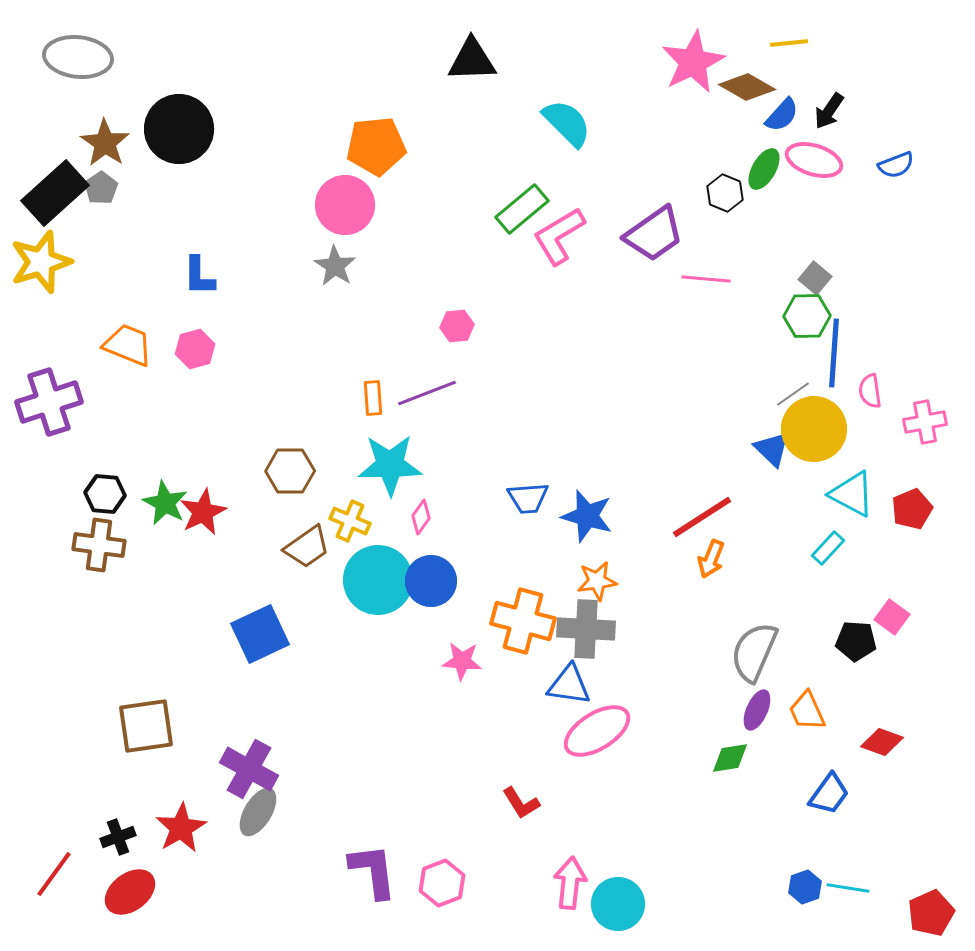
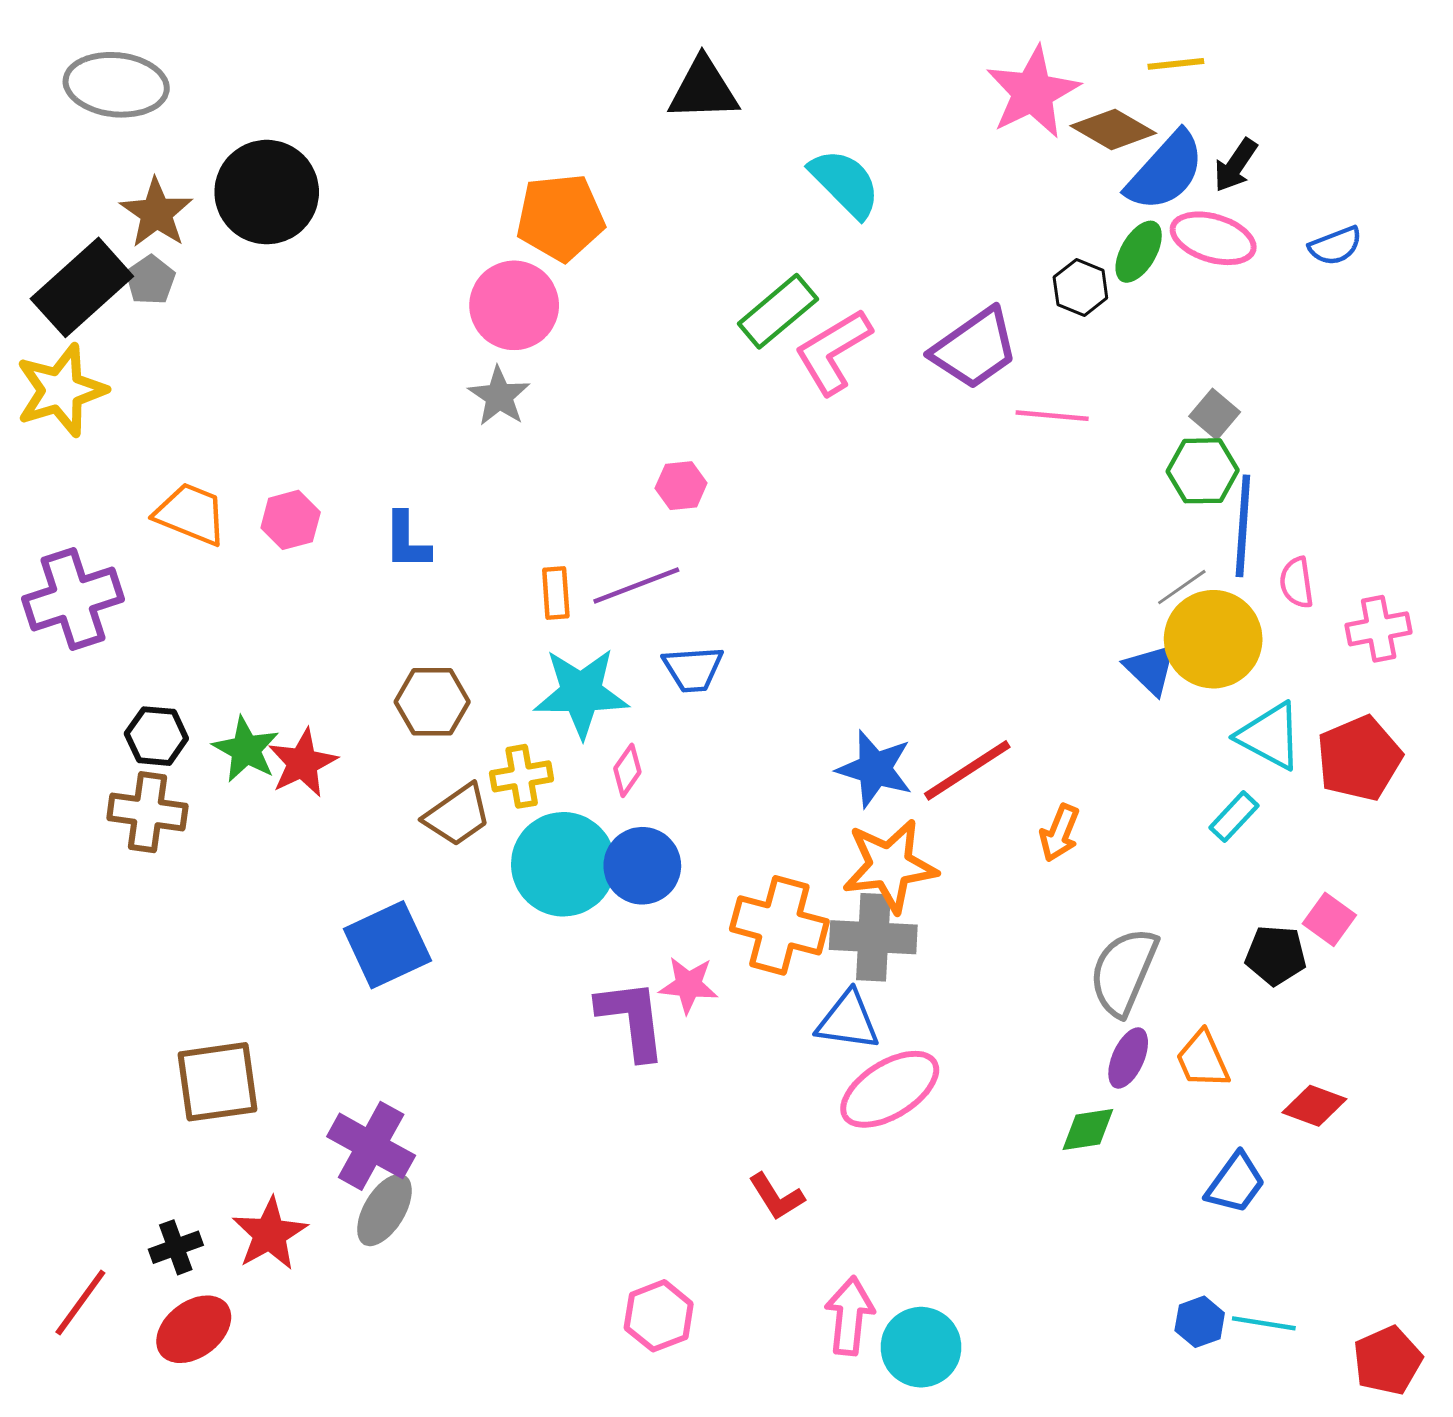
blue semicircle: (782, 115) -> (1165, 171), size x1.6
blue L-shape: (199, 276) -> (407, 541), moved
blue trapezoid: (528, 498) -> (693, 669), moved
red pentagon: (912, 509) -> (1359, 758), size x1.4
red line: (702, 517) -> (967, 770), moved
yellow cross: (350, 521) -> (522, 776), turned -33
orange star: (597, 581) -> (890, 866), size x1.6
purple L-shape: (373, 871) -> (632, 1019), moved

